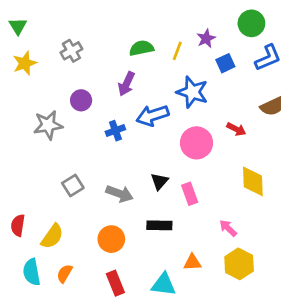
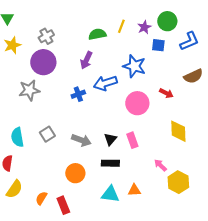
green circle: (251, 23) -> (167, 21), moved
yellow line: (177, 51) -> (121, 26), moved
blue square: (225, 63) -> (158, 45), turned 32
purple circle: (81, 100) -> (43, 62), moved, size x1.6
black triangle: (159, 181) -> (110, 139), moved
yellow semicircle: (52, 236) -> (14, 189), moved
yellow hexagon: (239, 264) -> (178, 182), moved
cyan semicircle: (32, 272) -> (17, 137), moved
red rectangle: (115, 283) -> (63, 205), moved
cyan triangle: (164, 284) -> (110, 194), moved

